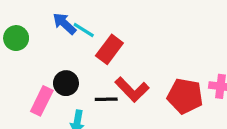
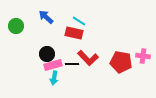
cyan line: (84, 30) -> (79, 21), moved
red rectangle: (109, 49) -> (74, 33), turned 66
pink rectangle: (42, 101) -> (53, 65), moved, turned 48

